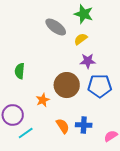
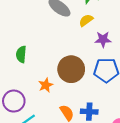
purple star: (88, 61) -> (103, 39), moved

